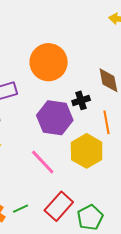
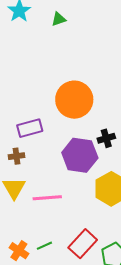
pink line: (43, 162) -> (47, 198), moved, turned -52

